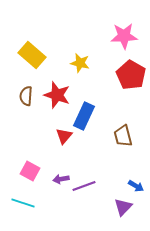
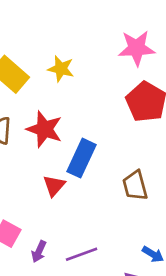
yellow star: (80, 63) -> (61, 69), moved
purple arrow: (61, 179) -> (39, 252), moved, turned -56

